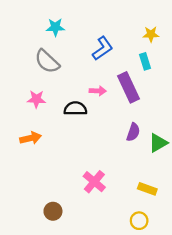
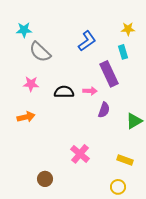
cyan star: (55, 27) -> (24, 30), moved
pink arrow: (98, 91) -> (90, 91), moved
purple semicircle: (133, 132) -> (104, 110), moved

